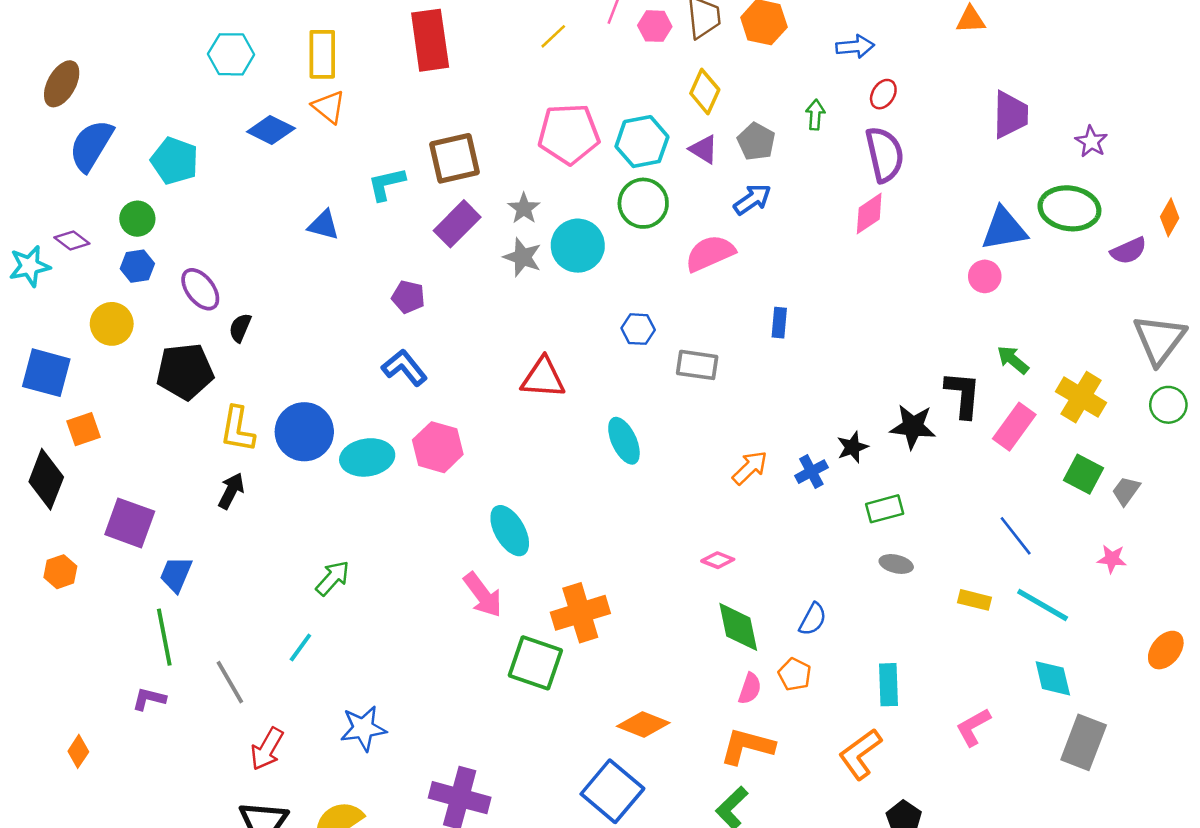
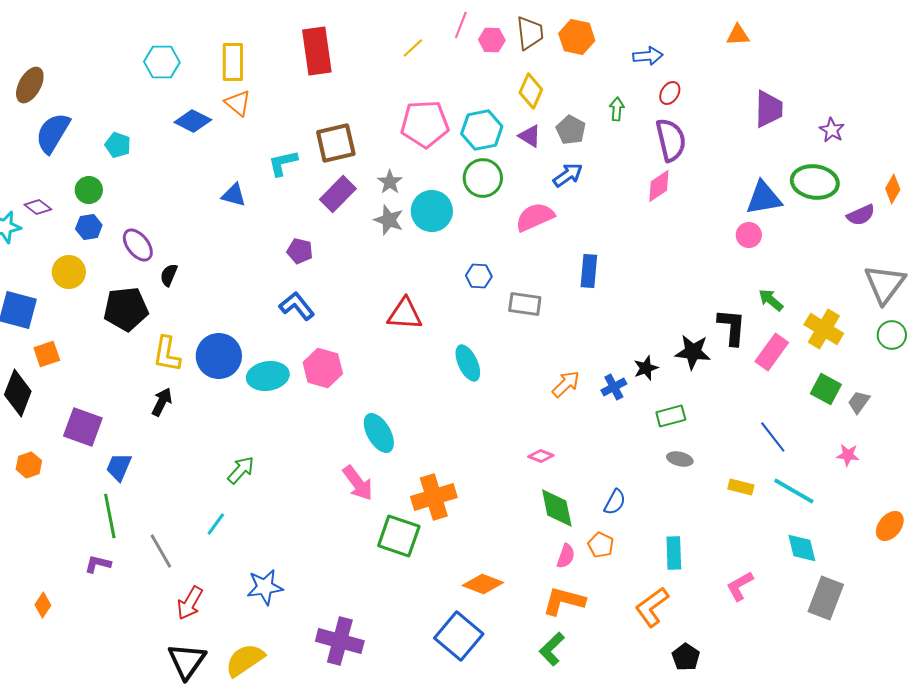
cyan pentagon: (175, 161) -> (118, 145), size x0.7
blue rectangle: (779, 323) -> (589, 271), size x1.4

